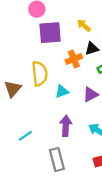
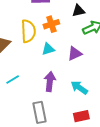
orange cross: (74, 59) -> (51, 24), moved
cyan line: (25, 136) -> (13, 80), moved

